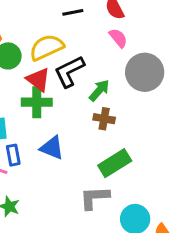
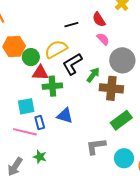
red triangle: (38, 80) -> (40, 73), moved, turned -30
brown cross: (104, 119) -> (111, 88), moved, size x1.6
green rectangle: (115, 163) -> (121, 120), moved

